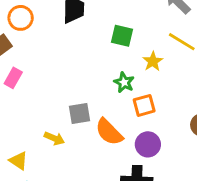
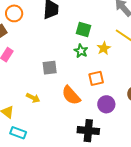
green star: (124, 82) -> (81, 51), moved
gray square: (79, 114) -> (50, 68), moved
purple circle: (148, 144) -> (106, 104), moved

